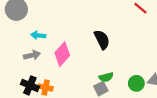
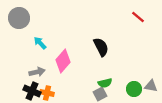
cyan arrow: (38, 35) -> (40, 43), turned 40
gray arrow: (32, 55) -> (37, 72), moved

